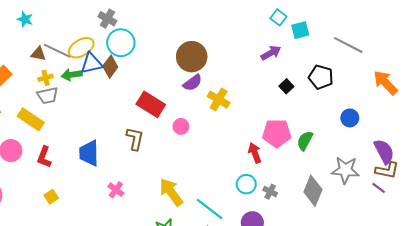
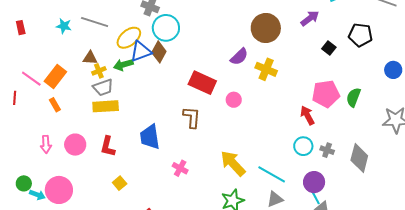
cyan star: (25, 19) -> (64, 26), moved
gray line: (57, 51) -> (95, 22), moved
brown triangle: (38, 54) -> (90, 58), moved
brown circle: (192, 57) -> (266, 28), moved
yellow rectangle: (31, 119) -> (106, 106), moved, turned -30
gray diamond: (313, 191) -> (359, 158), moved

